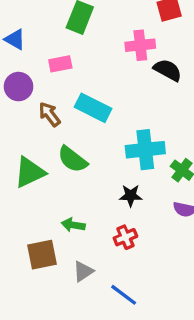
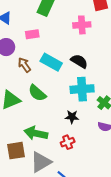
black semicircle: (168, 70) -> (79, 61), moved
green arrow: (73, 225) -> (36, 133), size x1.6
gray triangle: (83, 271) -> (41, 162), size x1.6

